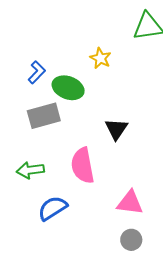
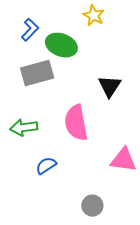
blue semicircle: (53, 208) -> (46, 165), size x0.7
gray circle: (131, 240) -> (92, 206), moved

